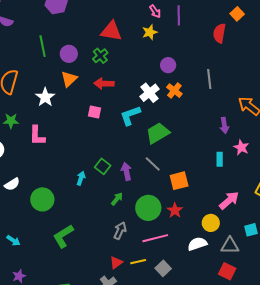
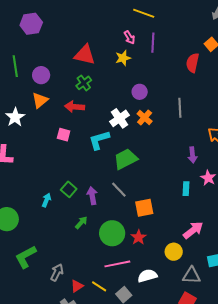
green cross: (100, 56) -> (84, 83), moved
gray arrow: (120, 231) -> (57, 273), moved
white semicircle: (197, 244) -> (147, 276), moved
yellow line: (138, 262) -> (99, 286), turned 42

